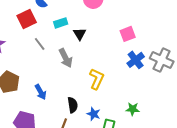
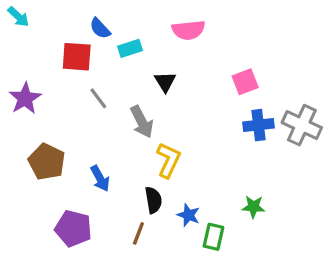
red square: (27, 19) -> (77, 57), turned 30
cyan rectangle: (61, 23) -> (130, 48), moved
blue cross: (136, 60) -> (258, 125), turned 30
yellow L-shape: (97, 79) -> (168, 160), moved

